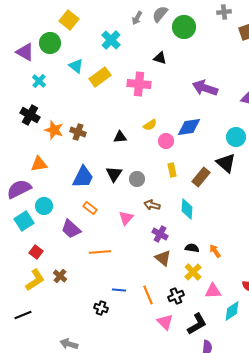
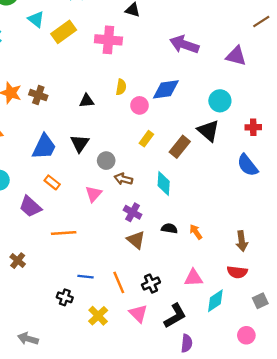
yellow semicircle: (150, 125) -> (121, 87), turned -48
yellow rectangle: (172, 170) -> (146, 139), turned 48
gray circle: (137, 179) -> (106, 161), moved
yellow cross: (193, 272) -> (98, 316), moved

